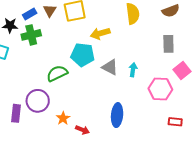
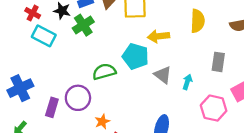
green cross: (31, 35) -> (83, 25), turned -30
gray rectangle: (168, 44) -> (218, 62), moved

